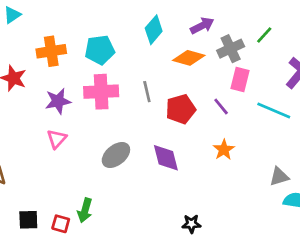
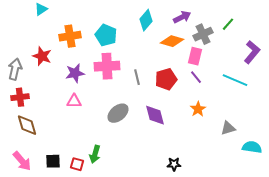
cyan pentagon: (100, 50) -> (106, 35), turned 30
pink rectangle: (240, 80) -> (195, 56), moved
gray line: (147, 92) -> (137, 77), moved
pink triangle: (57, 139) -> (74, 101), turned 49
gray triangle: (279, 177) -> (228, 128), moved

